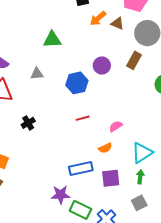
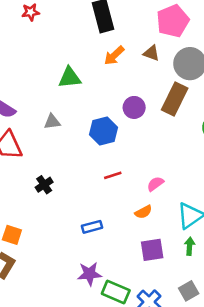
orange arrow: (98, 18) -> (114, 56), moved
brown rectangle: (134, 60) -> (175, 99), size x1.4
blue rectangle: (81, 169) -> (92, 227), moved, size x0.7
gray square: (139, 203) -> (189, 291), moved

